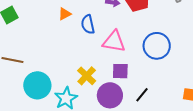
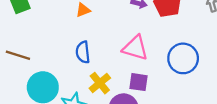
blue semicircle: (88, 24) -> (83, 52), moved

